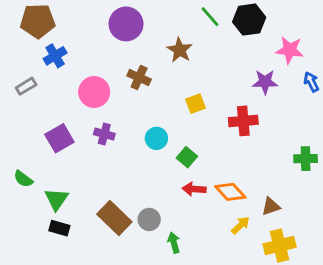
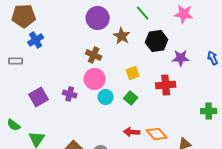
black hexagon: (249, 20) -> (157, 41), moved
purple circle: (126, 24) -> (98, 18), moved
pink star: (290, 50) -> (184, 14), moved
gray rectangle: (26, 86) -> (16, 61), turned 32
pink circle: (94, 92) -> (95, 79), moved
green square: (187, 157) -> (131, 98), moved

